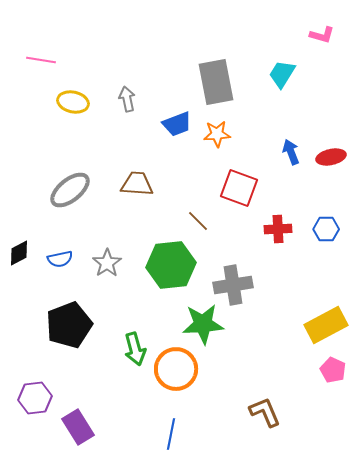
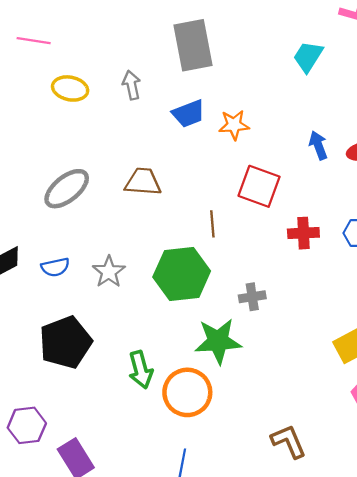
gray rectangle: (216, 82) -> (193, 45), moved
brown line: (198, 221) -> (212, 224), turned 40
gray cross: (233, 285) -> (252, 297), size x0.6

